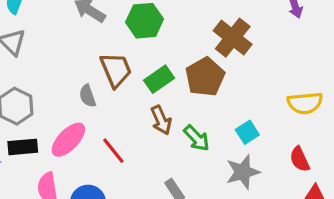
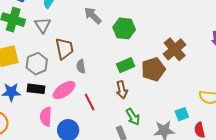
brown trapezoid: (116, 70) -> (64, 49), moved
cyan square: (247, 132) -> (182, 114), moved
green arrow: (197, 138) -> (133, 117), moved

